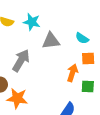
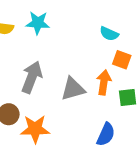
gray triangle: (51, 41) -> (73, 89), moved
orange square: (88, 59) -> (122, 60), turned 32

